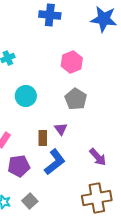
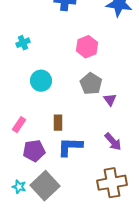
purple triangle: (61, 129) -> (110, 100), moved
blue L-shape: (55, 162) -> (70, 147), turned -140
gray square: (30, 201) -> (45, 186), size x1.8

